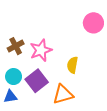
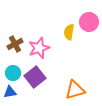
yellow semicircle: (72, 65) -> (69, 32), moved
orange triangle: (63, 94) -> (75, 90), moved

